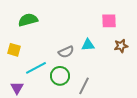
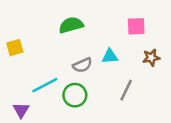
green semicircle: (28, 20) -> (71, 25), moved
yellow square: (14, 50) -> (15, 48), moved, turned -32
gray line: (84, 86) -> (126, 90), moved

